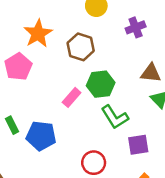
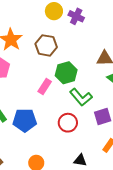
purple cross: (136, 27) -> (76, 16), moved, turned -35
red circle: (94, 163) -> (68, 123), moved

